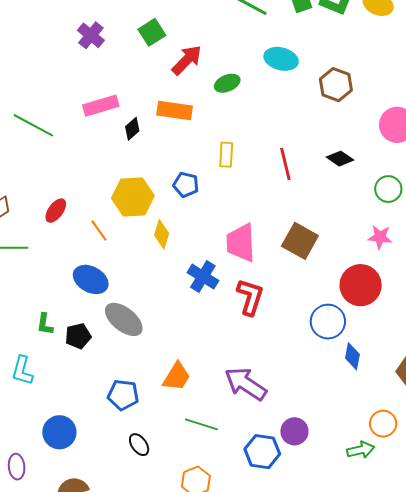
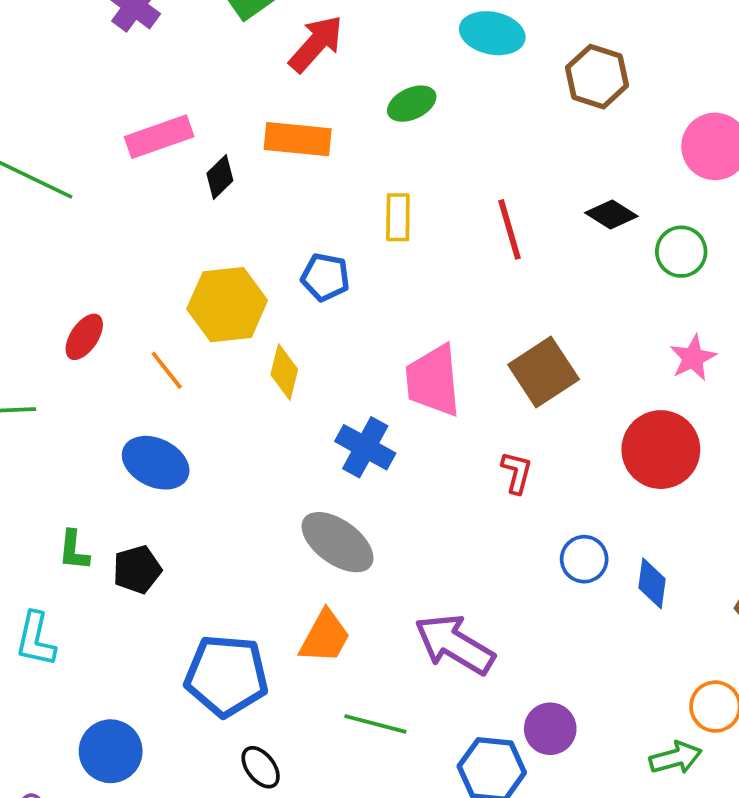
green ellipse: (227, 83) -> (412, 104), moved
green circle: (388, 189) -> (681, 252), moved
pink star: (380, 237) -> (693, 358), turned -30
brown square: (300, 241) -> (544, 372), turned 30
red L-shape: (250, 297) -> (517, 472), moved, size x0.6
gray ellipse: (124, 319) -> (338, 542), moved
blue circle: (328, 322) -> (584, 559), moved, size x0.7
blue pentagon: (123, 395) -> (226, 676), size x1.4

